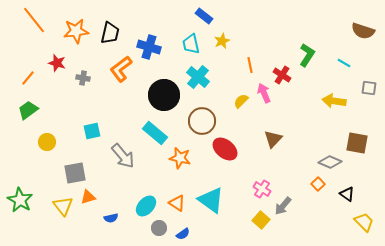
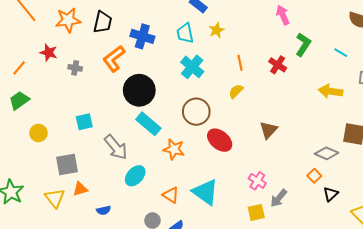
orange line: (250, 65) -> (240, 63), moved
pink arrow: (264, 93) -> (283, 15), moved
black circle: (164, 95) -> (139, 90), moved
black triangle: (347, 194) -> (331, 194), moved, turned 42
cyan ellipse: (146, 206) -> (135, 176), moved
yellow square: (261, 220) -> (256, 212), turned 36

